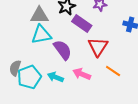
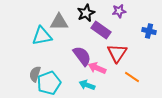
cyan triangle: (41, 35) -> (42, 36), moved
pink arrow: (82, 74) -> (97, 68), moved
cyan arrow: (55, 77) -> (87, 85), moved

